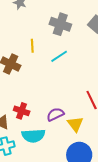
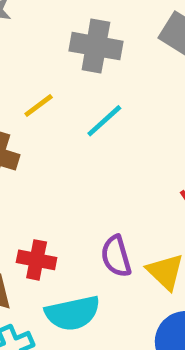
yellow line: (32, 46) -> (39, 106), turned 64
purple semicircle: (55, 114) -> (116, 256), turned -72

